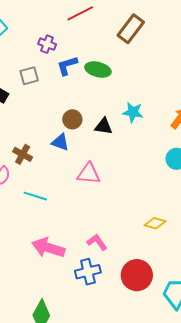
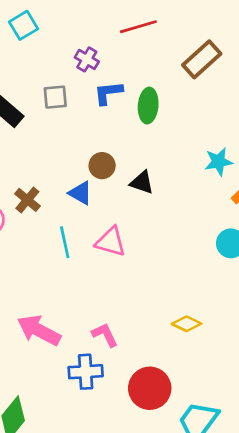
green ellipse: (98, 70) -> (148, 106), turned 70
cyan star: (133, 112) -> (219, 162), moved, turned -30
cyan line: (35, 196) -> (65, 242), moved, turned 50

